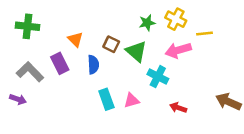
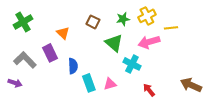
yellow cross: (176, 19) -> (147, 16), turned 36
green cross: (28, 26) -> (23, 22), turned -36
brown square: (111, 44) -> (93, 22), moved
blue semicircle: (93, 65) -> (73, 66), moved
red arrow: (178, 108) -> (149, 90), turned 32

